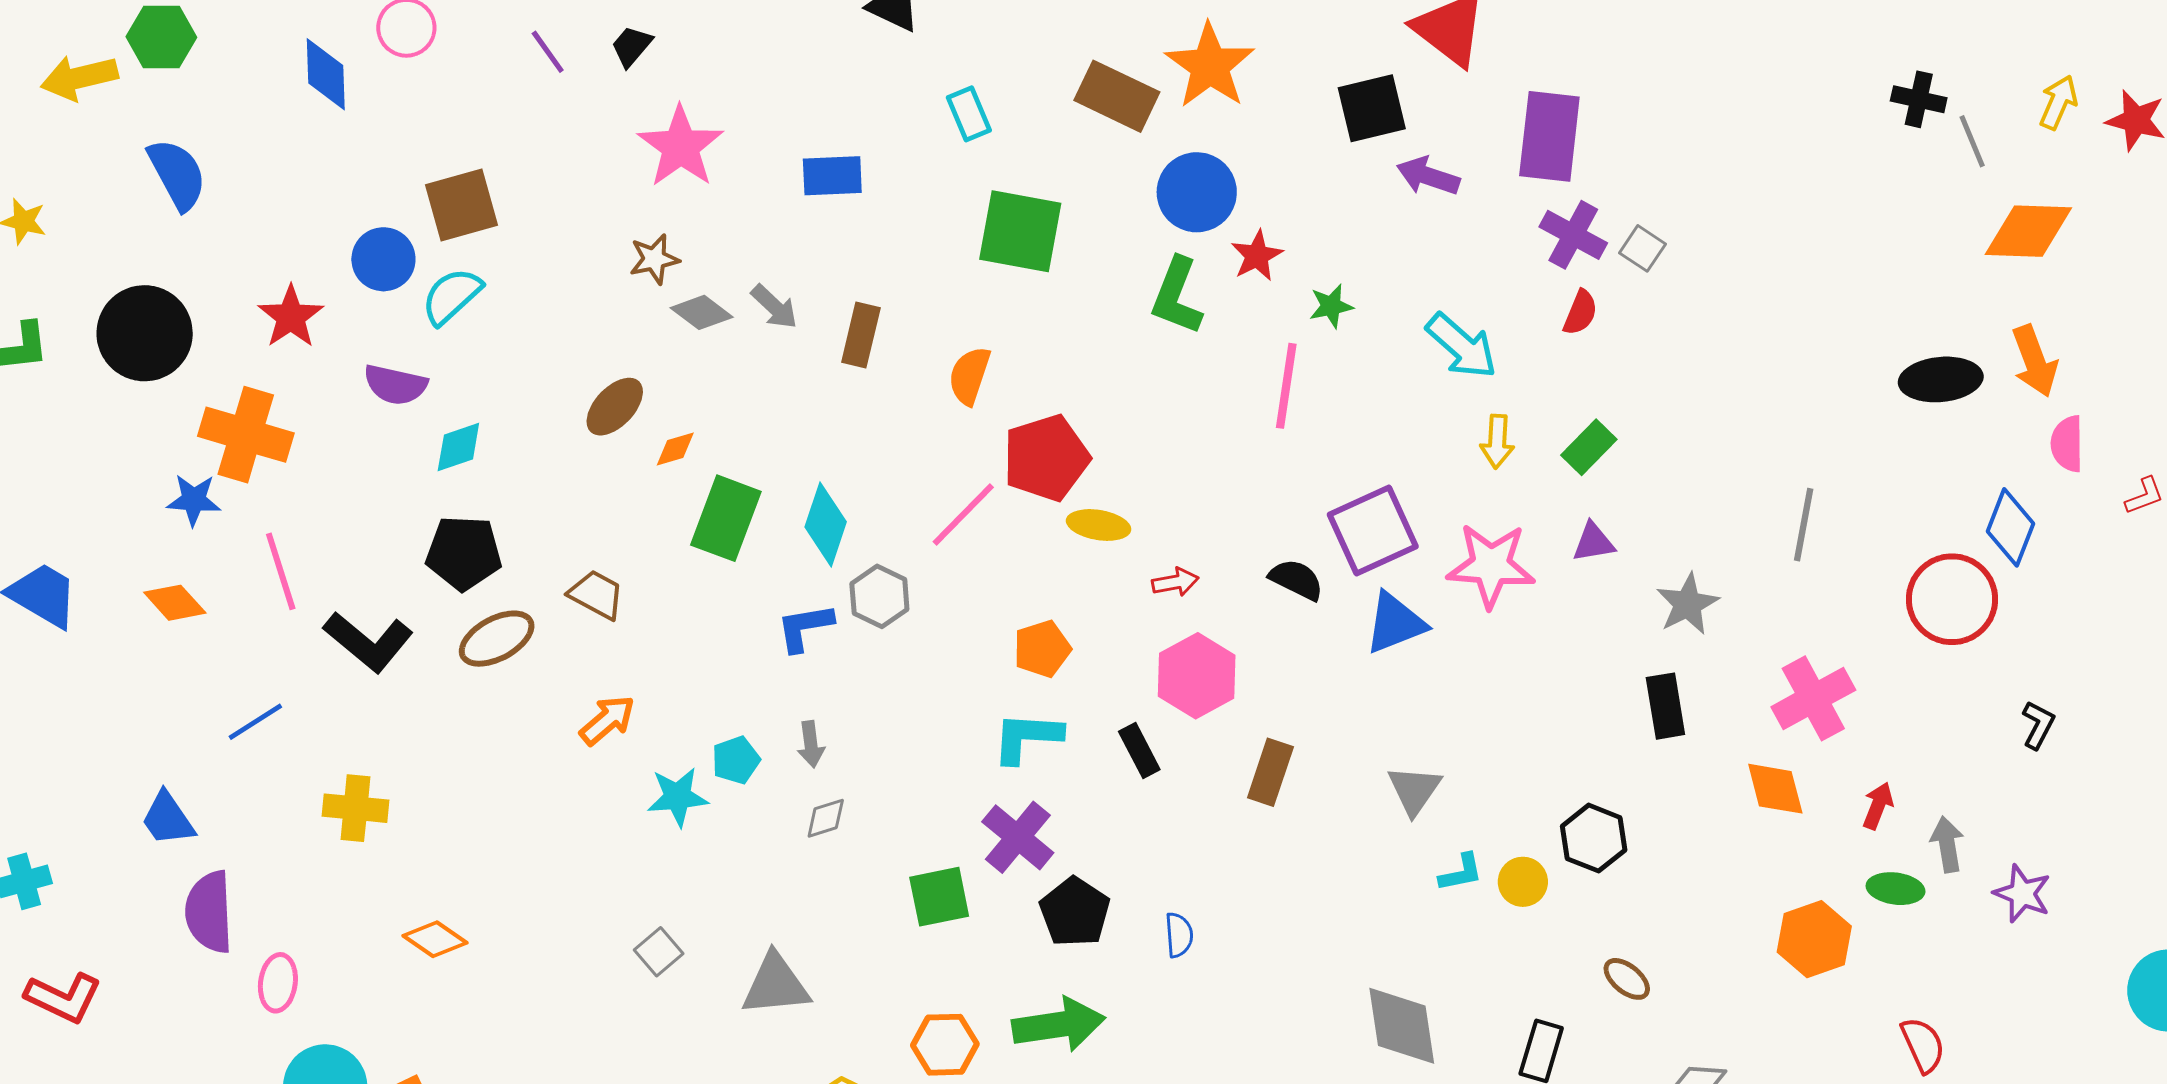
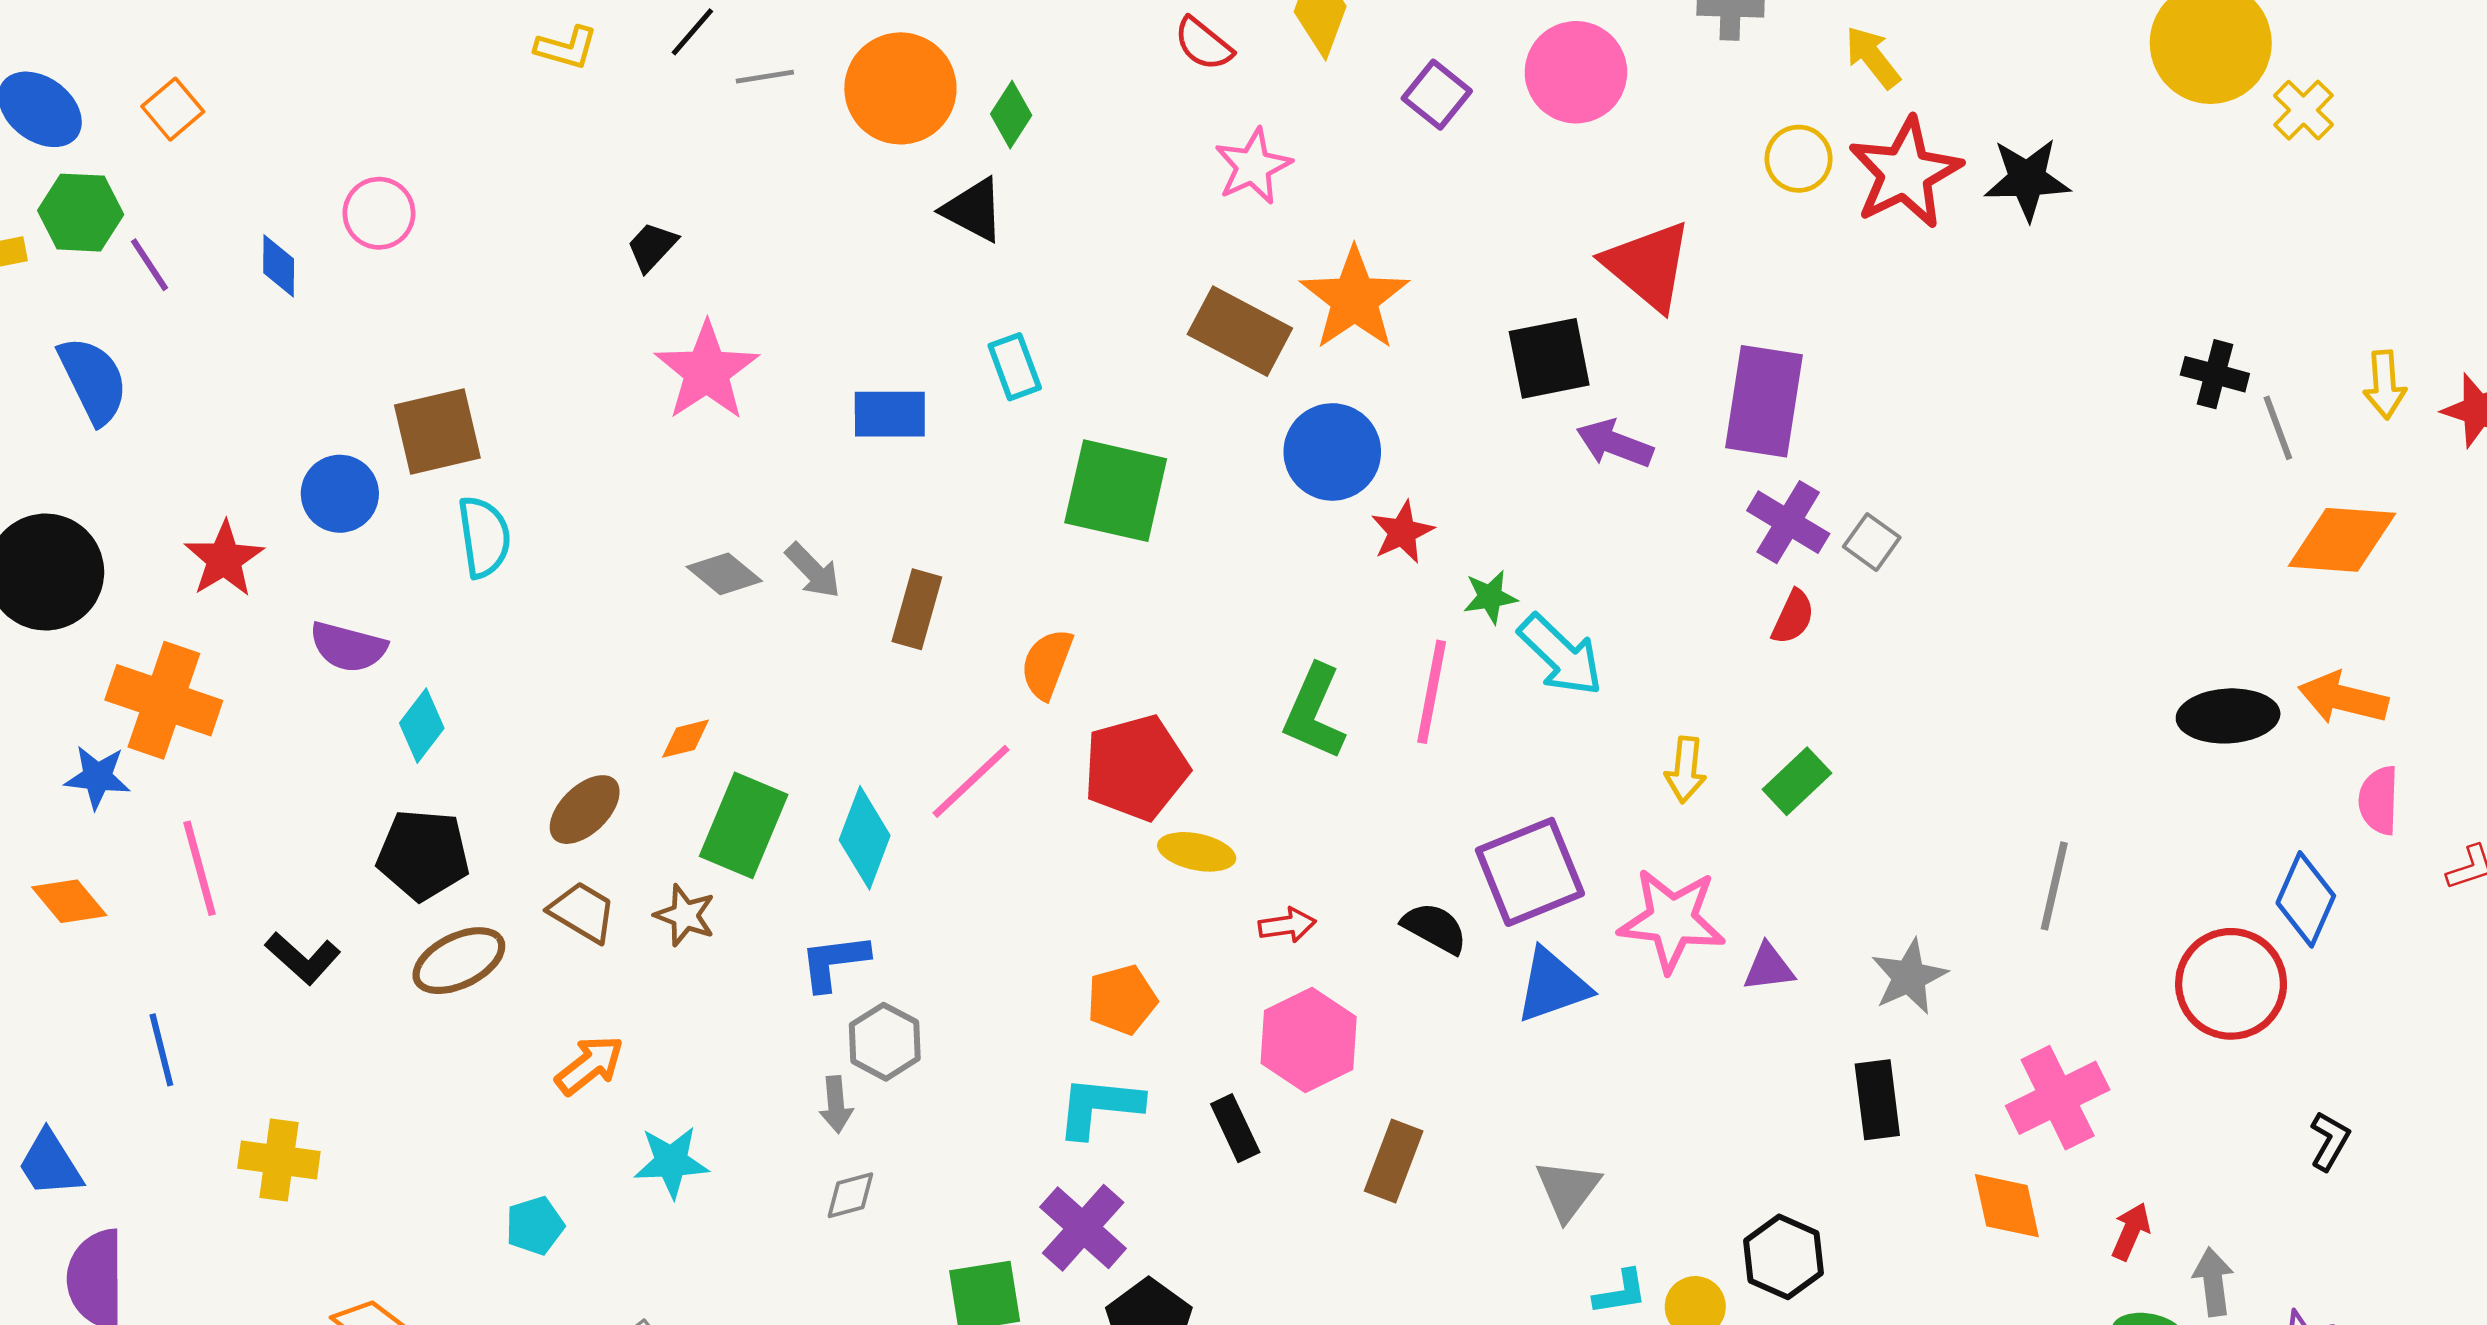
purple line: (548, 52) -> (150, 265), moved
blue diamond: (326, 74) -> (279, 266), size x0.7
yellow arrow: (2058, 102) -> (2385, 385), turned 150
cyan rectangle: (969, 114) -> (1015, 367), moved
brown star: (654, 259) -> (685, 915), moved, turned 30
cyan semicircle: (452, 296) -> (484, 537), moved, turned 122
green L-shape: (1177, 296) -> (1314, 712), moved
cyan arrow: (1462, 346) -> (1561, 655), moved
orange arrow: (2035, 361) -> (2343, 698), turned 122
brown ellipse: (615, 407) -> (585, 810), moved
cyan diamond: (458, 447) -> (422, 726), turned -36
pink line: (963, 515) -> (971, 781), moved
purple triangle: (1593, 542) -> (1769, 968), moved
gray hexagon: (879, 596) -> (885, 1042), moved
black L-shape: (368, 642) -> (303, 958), size x0.7
blue line: (255, 722) -> (161, 1050), turned -74
cyan pentagon: (736, 760) -> (535, 1226), moved

